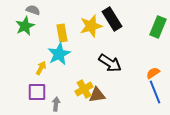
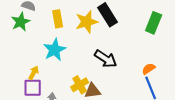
yellow rectangle: (62, 33) -> (58, 19), moved
yellow arrow: (41, 68) -> (34, 73), moved

